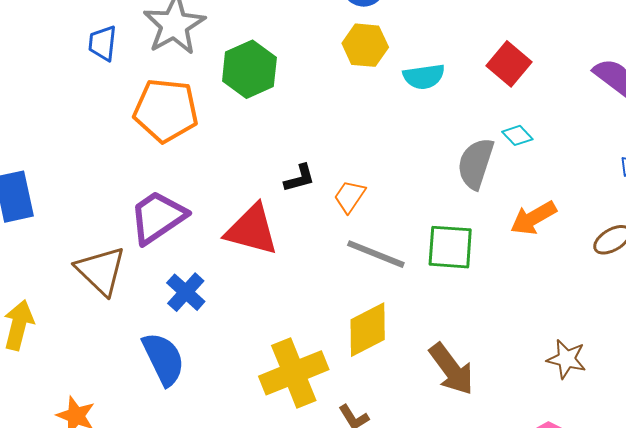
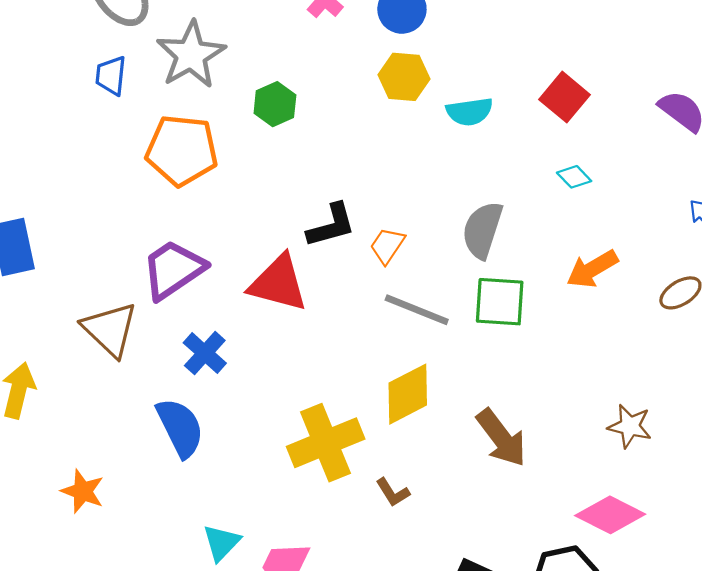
green hexagon: (249, 69) -> (275, 104), size x0.7
gray semicircle: (476, 164) -> (482, 230), moved
black L-shape: (300, 178) -> (331, 225), size x1.4

